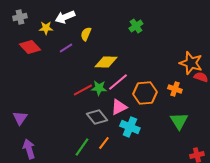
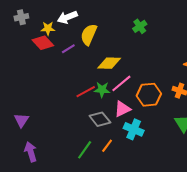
yellow semicircle: (86, 34) -> (89, 35), size x1.5
red diamond: (30, 47) -> (43, 43), moved

